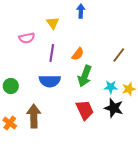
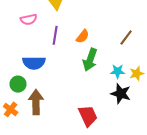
blue semicircle: (50, 81) -> (34, 63), moved
green circle: (11, 86) -> (18, 84), moved
red trapezoid: (85, 110) -> (88, 116), moved

